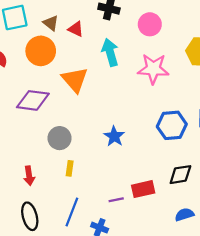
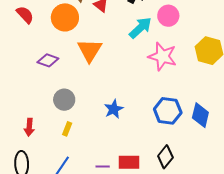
cyan arrow: (110, 52) -> (140, 28), moved, turned 50
purple diamond: (33, 100) -> (48, 60), size x0.7
black diamond: (180, 175) -> (165, 157), turned -55

